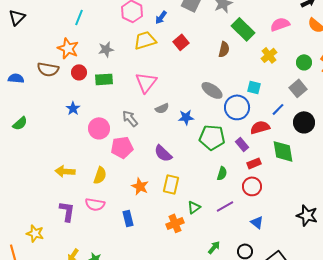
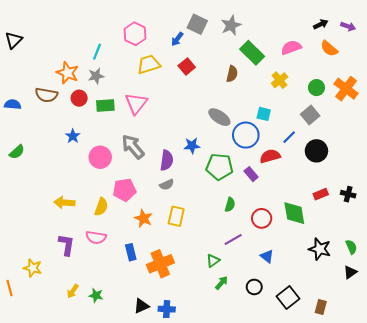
cyan line: (79, 17) -> (97, 52), moved
blue arrow: (161, 17) -> (177, 39), moved
gray star: (106, 49) -> (96, 76), moved
pink triangle: (146, 82) -> (136, 103), moved
gray semicircle: (162, 108) -> (167, 185), moved
gray arrow: (130, 118) -> (133, 147), size x1.4
pink pentagon: (122, 147) -> (124, 190), moved
green diamond: (283, 151) -> (294, 213), moved
purple semicircle: (163, 153) -> (167, 160), moved, turned -126
red rectangle: (254, 163) -> (321, 194), moved
green triangle: (194, 207) -> (213, 261), moved
orange cross: (175, 223) -> (160, 264), moved, size x1.4

